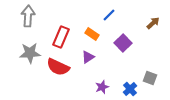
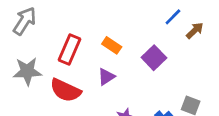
blue line: (109, 15) -> (173, 17), moved
gray arrow: (28, 16) -> (25, 21), turned 30

